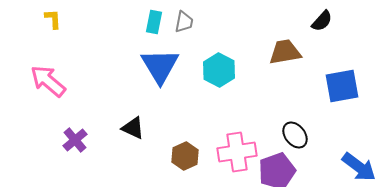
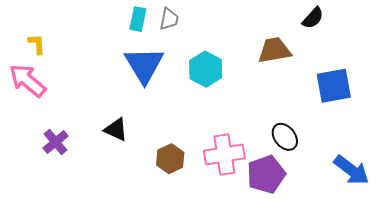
yellow L-shape: (53, 19) -> (37, 44), moved

